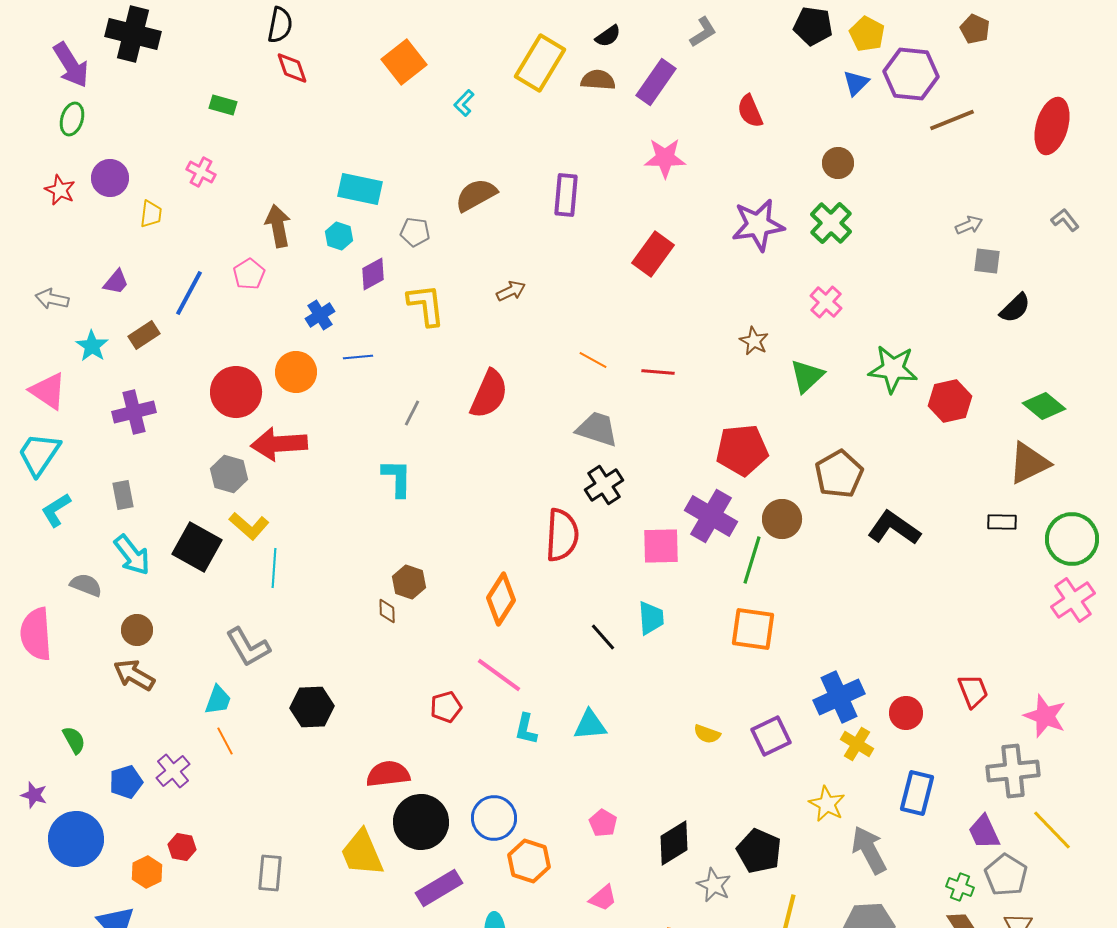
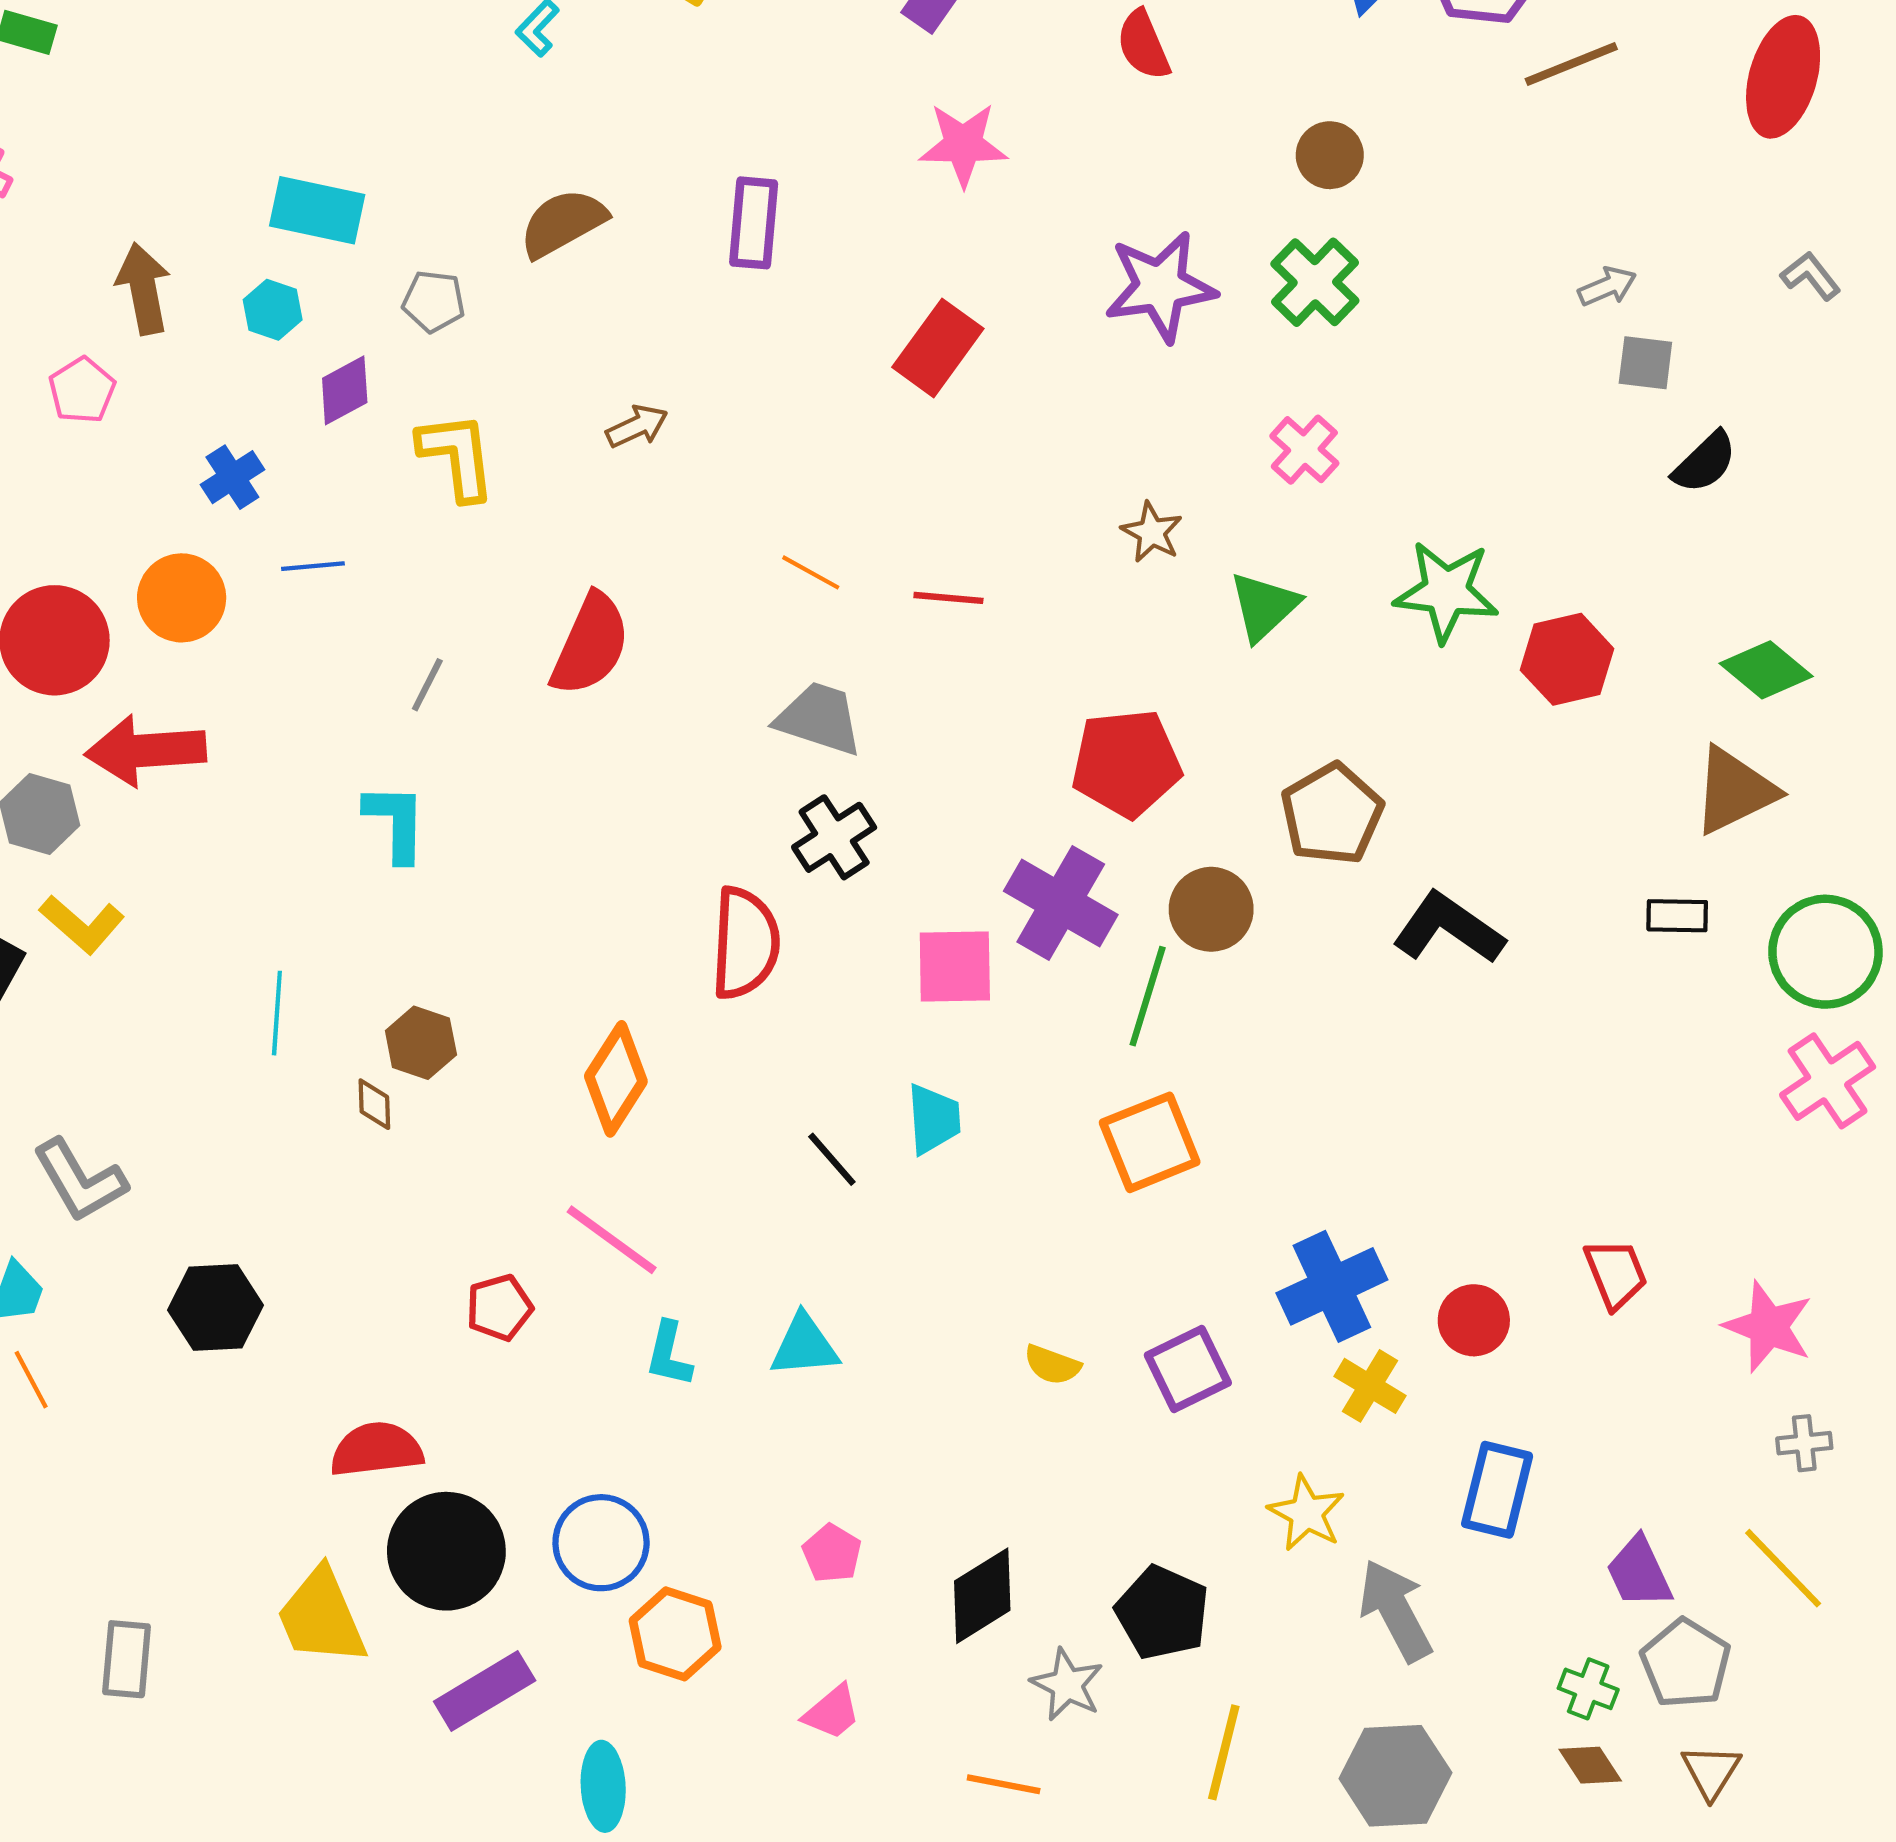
cyan line: (274, 568) -> (277, 1013), moved
orange square: (753, 629) -> (1150, 1142), turned -30
gray cross: (1013, 771) -> (1804, 1443), moved, size x0.5

